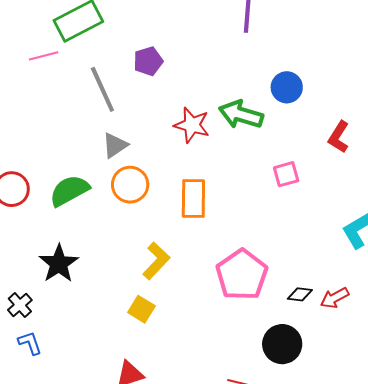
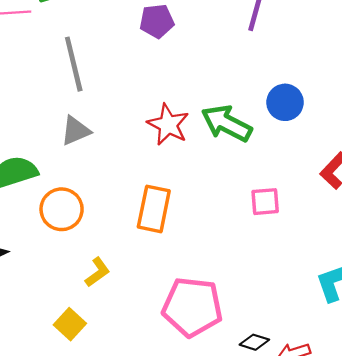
purple pentagon: (148, 61) -> (157, 21), moved
orange circle: (130, 185) -> (62, 209), moved
yellow L-shape: (156, 261) -> (98, 272), size x0.7
pink pentagon: (242, 275) -> (192, 307), turned 30

